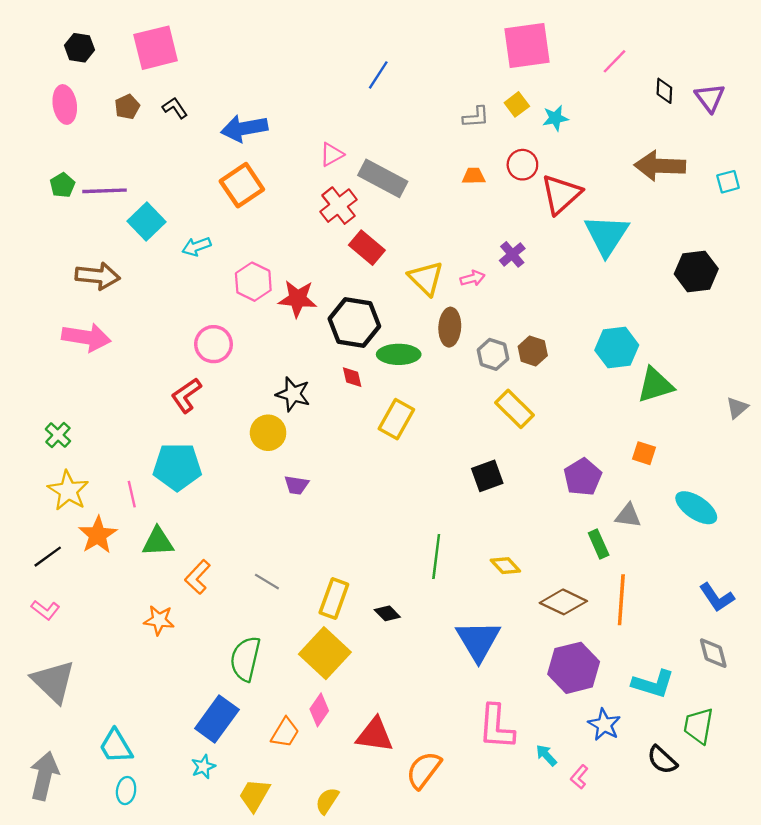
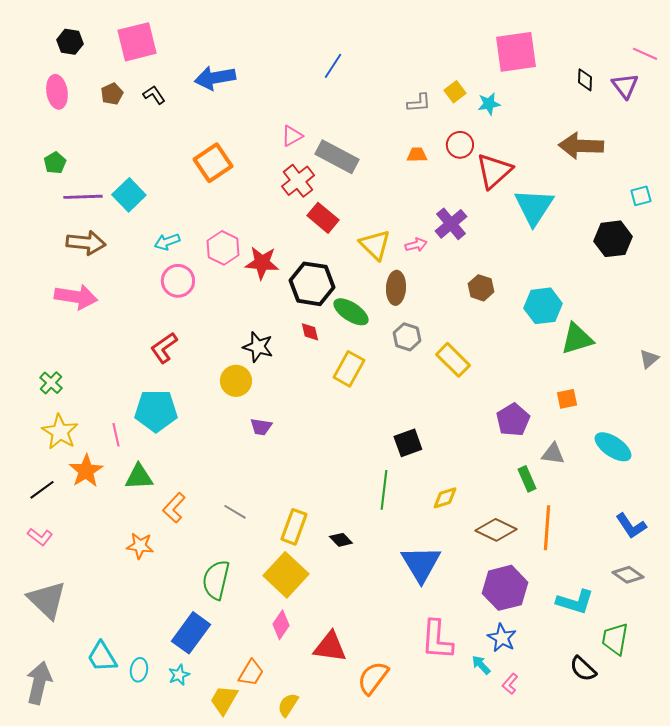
pink square: (527, 45) -> (516, 52), moved
pink line: (614, 61) -> (645, 54), moved, turned 70
blue arrow: (244, 128) -> (215, 78), moved
cyan square: (728, 182) -> (641, 196), moved
purple line: (104, 191) -> (83, 197), moved
cyan arrow: (196, 246) -> (167, 242), moved
purple cross: (512, 254) -> (451, 224), size x1.4
pink circle: (214, 344) -> (178, 281), moved
brown hexagon: (533, 351) -> (481, 288), moved
green ellipse: (399, 354) -> (351, 312), turned 33
gray hexagon: (493, 354) -> (407, 337), moved
orange square: (644, 453) -> (567, 399), turned -30
black square: (487, 476) -> (408, 443), moved
yellow diamond: (505, 566) -> (445, 498), turned -64
gray diamond: (713, 653) -> (628, 575), turned -40
blue star: (604, 725) -> (502, 638), moved
orange trapezoid: (285, 733) -> (251, 673), moved
cyan ellipse: (126, 791) -> (139, 670), moved

